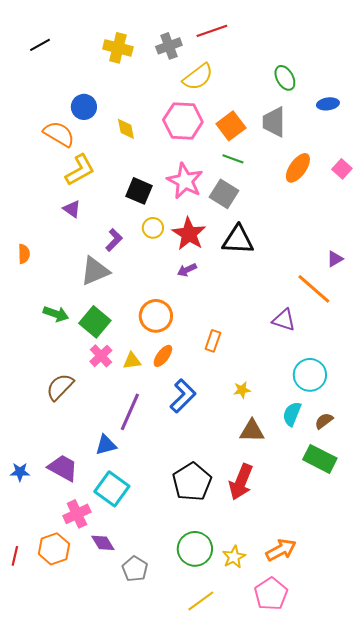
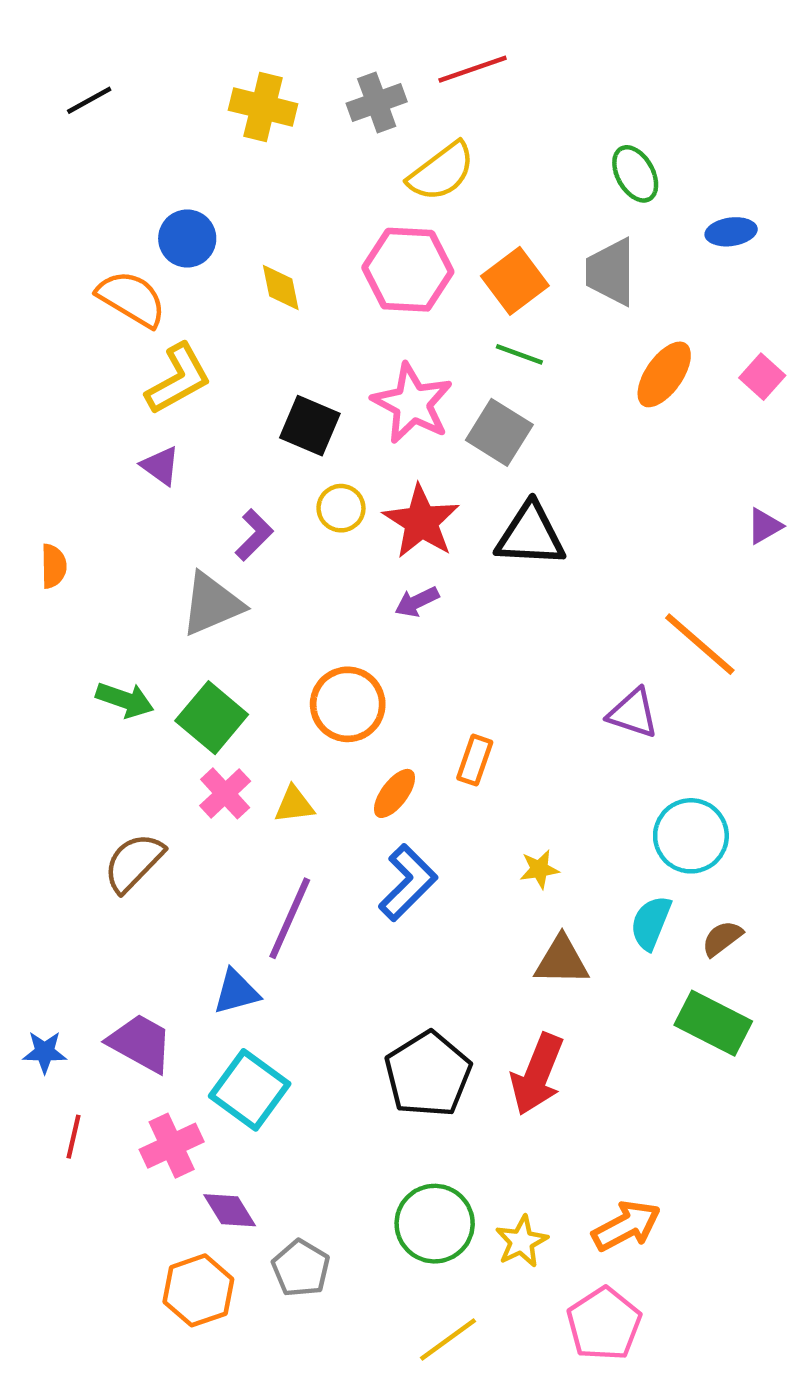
purple triangle: (335, 259) -> (764, 526), moved
orange ellipse: (163, 356) -> (395, 793), moved
orange hexagon: (54, 549) -> (198, 1290), moved
red line: (15, 556) -> (74, 1137), moved

